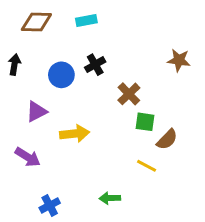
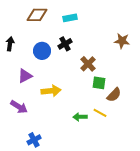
cyan rectangle: (86, 21) -> (70, 18), moved
brown diamond: (36, 22) -> (37, 15), moved
green arrow: (110, 198) -> (80, 117), moved

